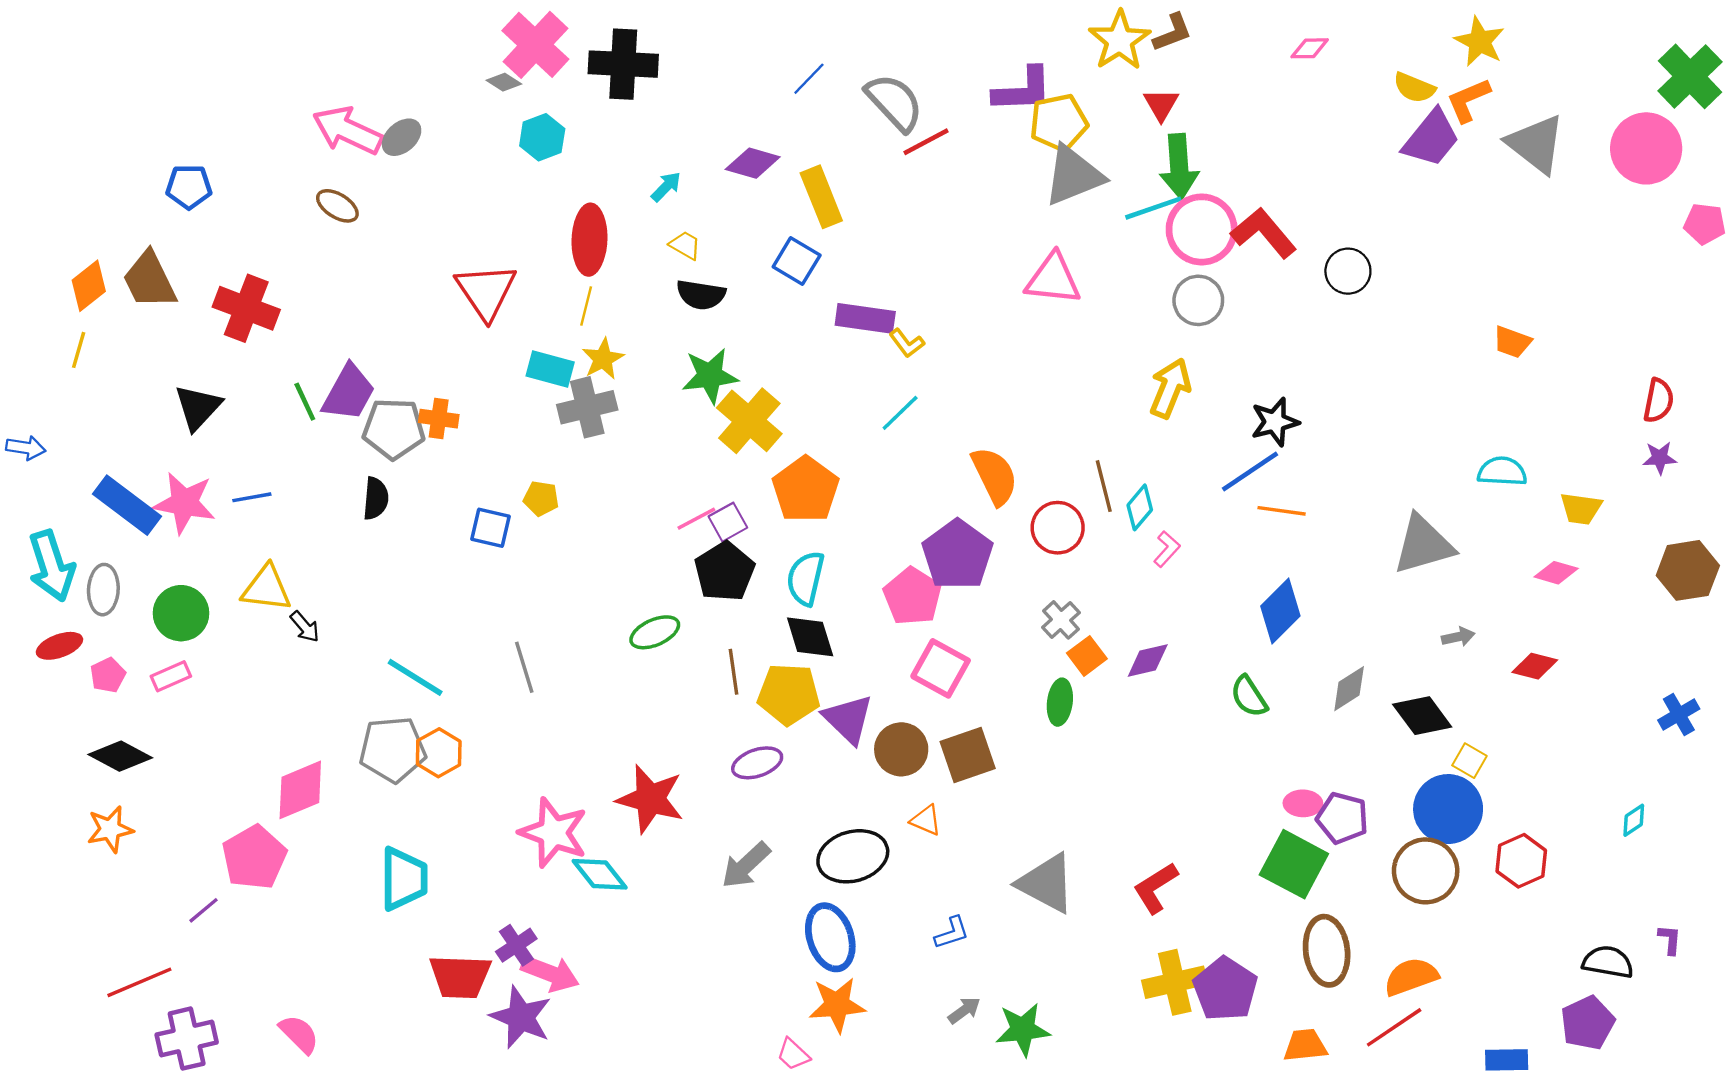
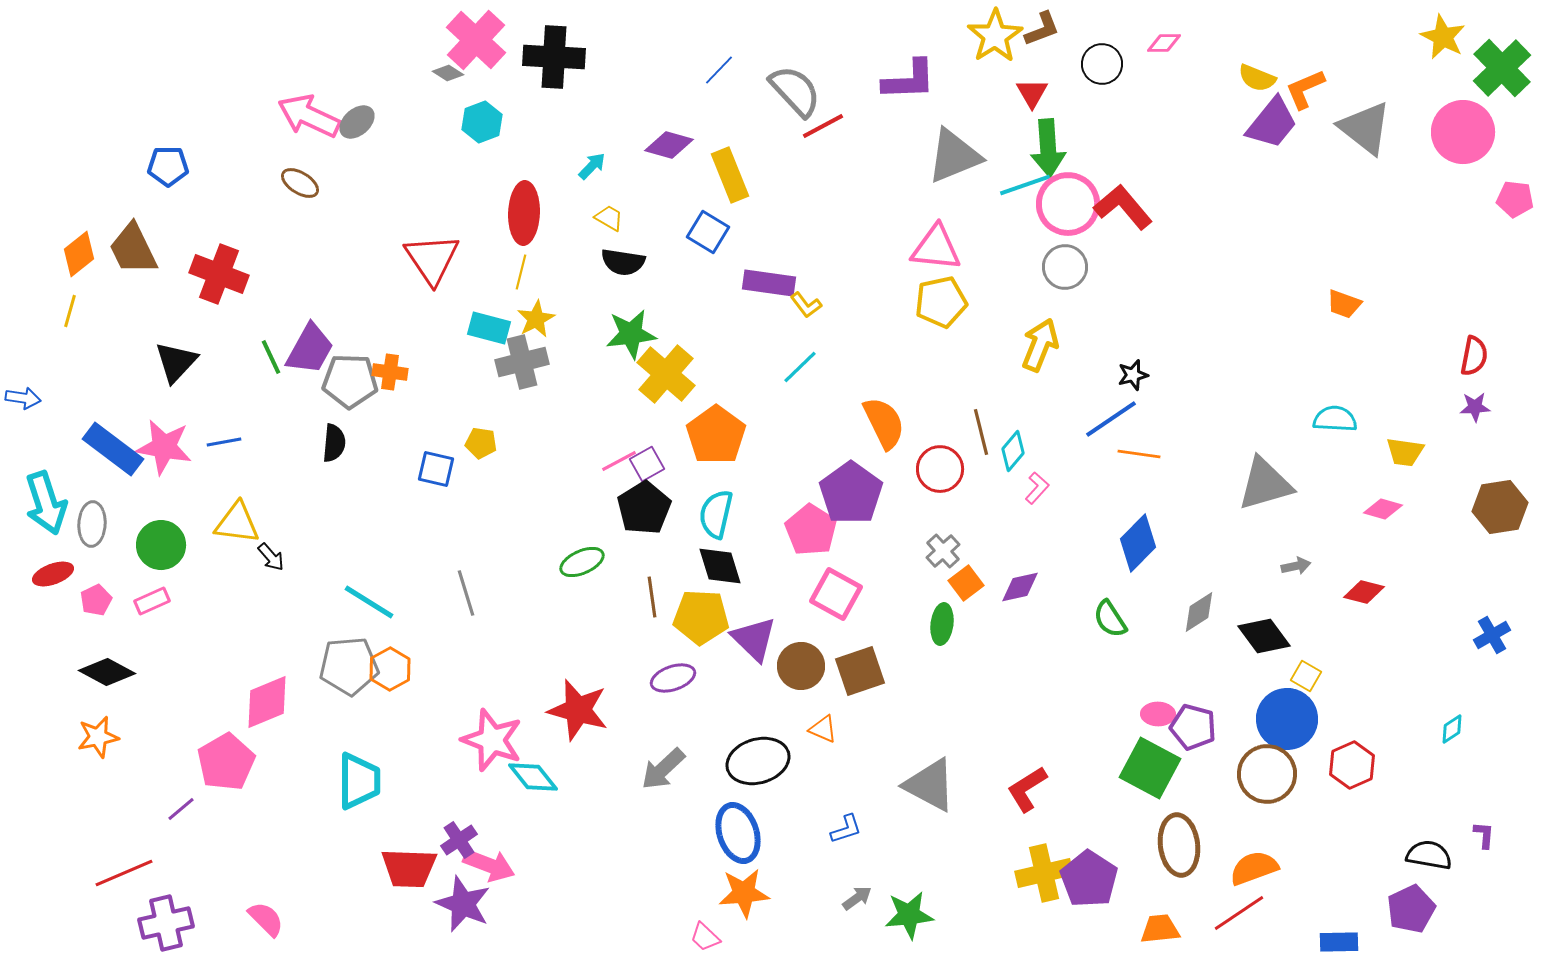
yellow star: (1480, 42) -> (1443, 37), moved
yellow pentagon: (1059, 123) -> (941, 302), moved
black circle: (1348, 271) -> (1102, 64), moved
black star: (1275, 422) -> (1133, 375), size x0.7

